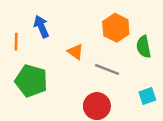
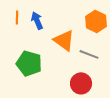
orange line: (16, 42) -> (17, 17), moved
orange triangle: (75, 52) -> (64, 40), size x1.6

